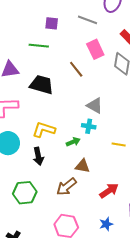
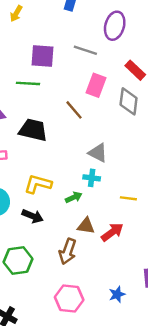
purple square: (52, 23) -> (42, 56), size x1.5
pink rectangle: (95, 49) -> (96, 85), turned 48
black arrow: (38, 156) -> (33, 216), turned -54
brown arrow: (66, 187) -> (68, 251), turned -30
red arrow: (109, 191) -> (112, 232), moved

